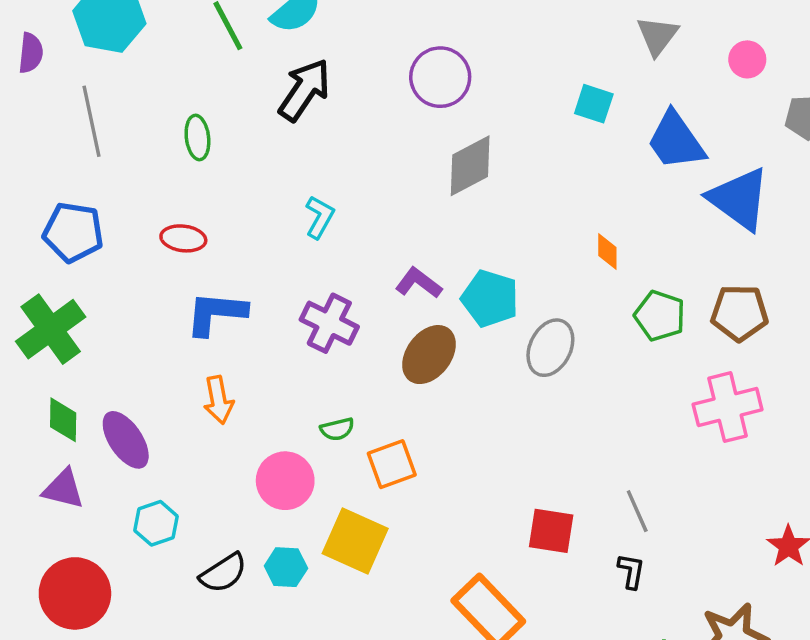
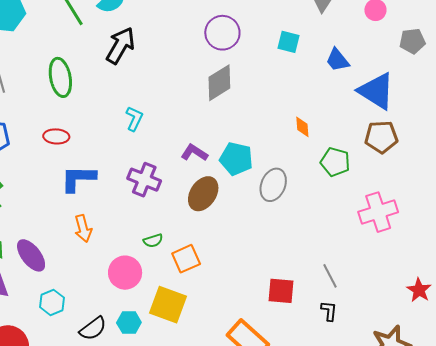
purple circle: (440, 77) -> (222, 33), moved
green ellipse: (197, 138) -> (60, 77), size x1.5
blue trapezoid: (676, 141) -> (337, 60), size x0.7
brown pentagon: (739, 313) -> (381, 137), moved

